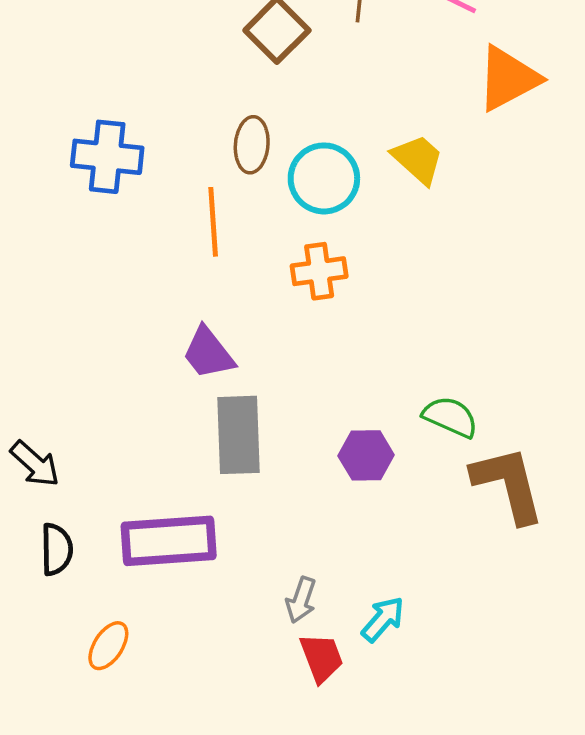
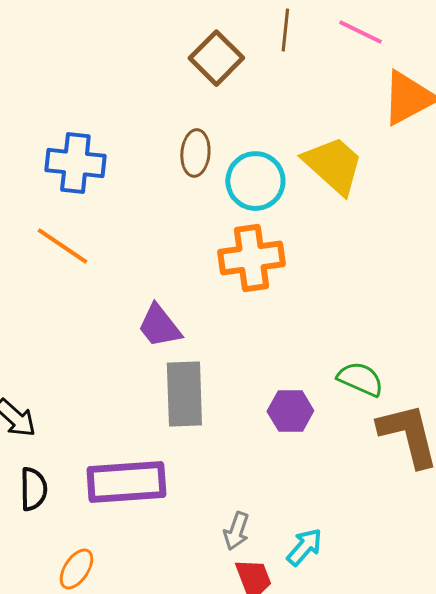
yellow trapezoid: (418, 159) -> (333, 165), size x1.4
orange line: (213, 222) -> (62, 246), moved, turned -52
orange cross: (319, 271) -> (251, 258), size x1.4

